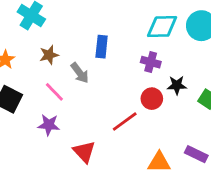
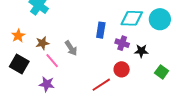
blue rectangle: (102, 47) -> (101, 30), moved
brown star: (49, 55) -> (42, 43), moved
black star: (177, 85) -> (141, 51), moved

